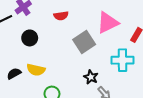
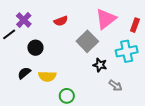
black semicircle: (14, 74) -> (24, 73), moved
black star: (91, 77) -> (100, 65), moved

